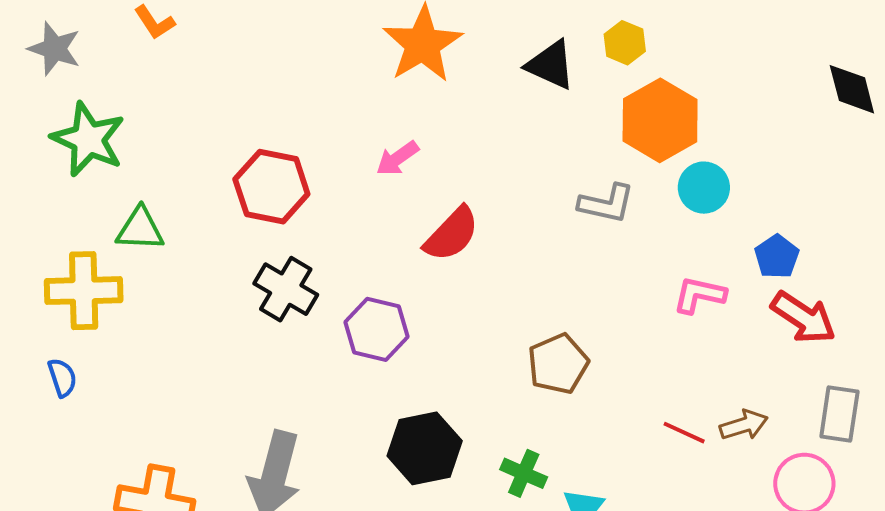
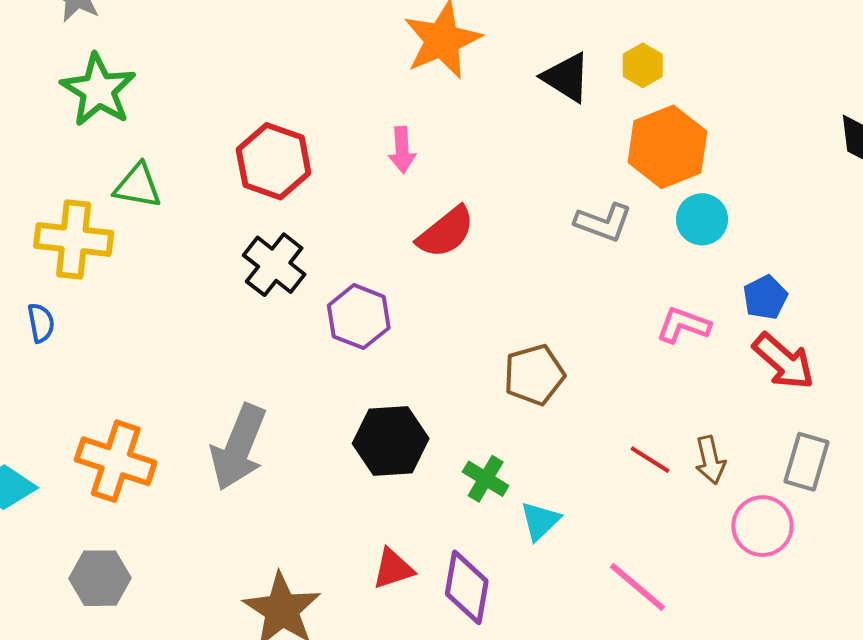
pink arrow: (397, 158) -> (402, 150), turned -66
brown arrow: (744, 425) -> (710, 460), turned 87

